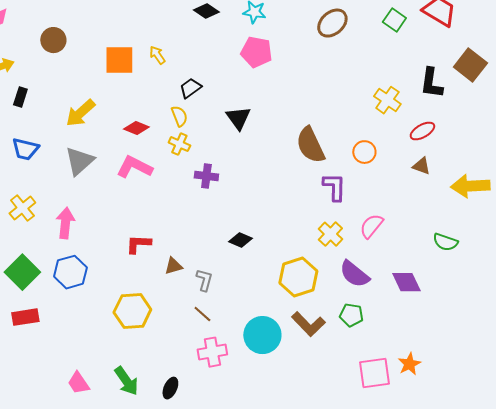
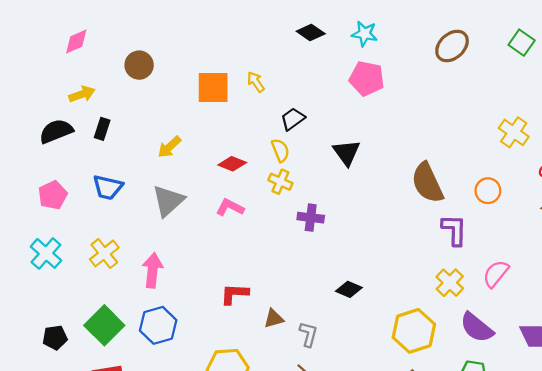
yellow arrow: (80, 113) -> (169, 147), size x0.7
pink L-shape: (134, 167) -> (230, 207), size x0.7

